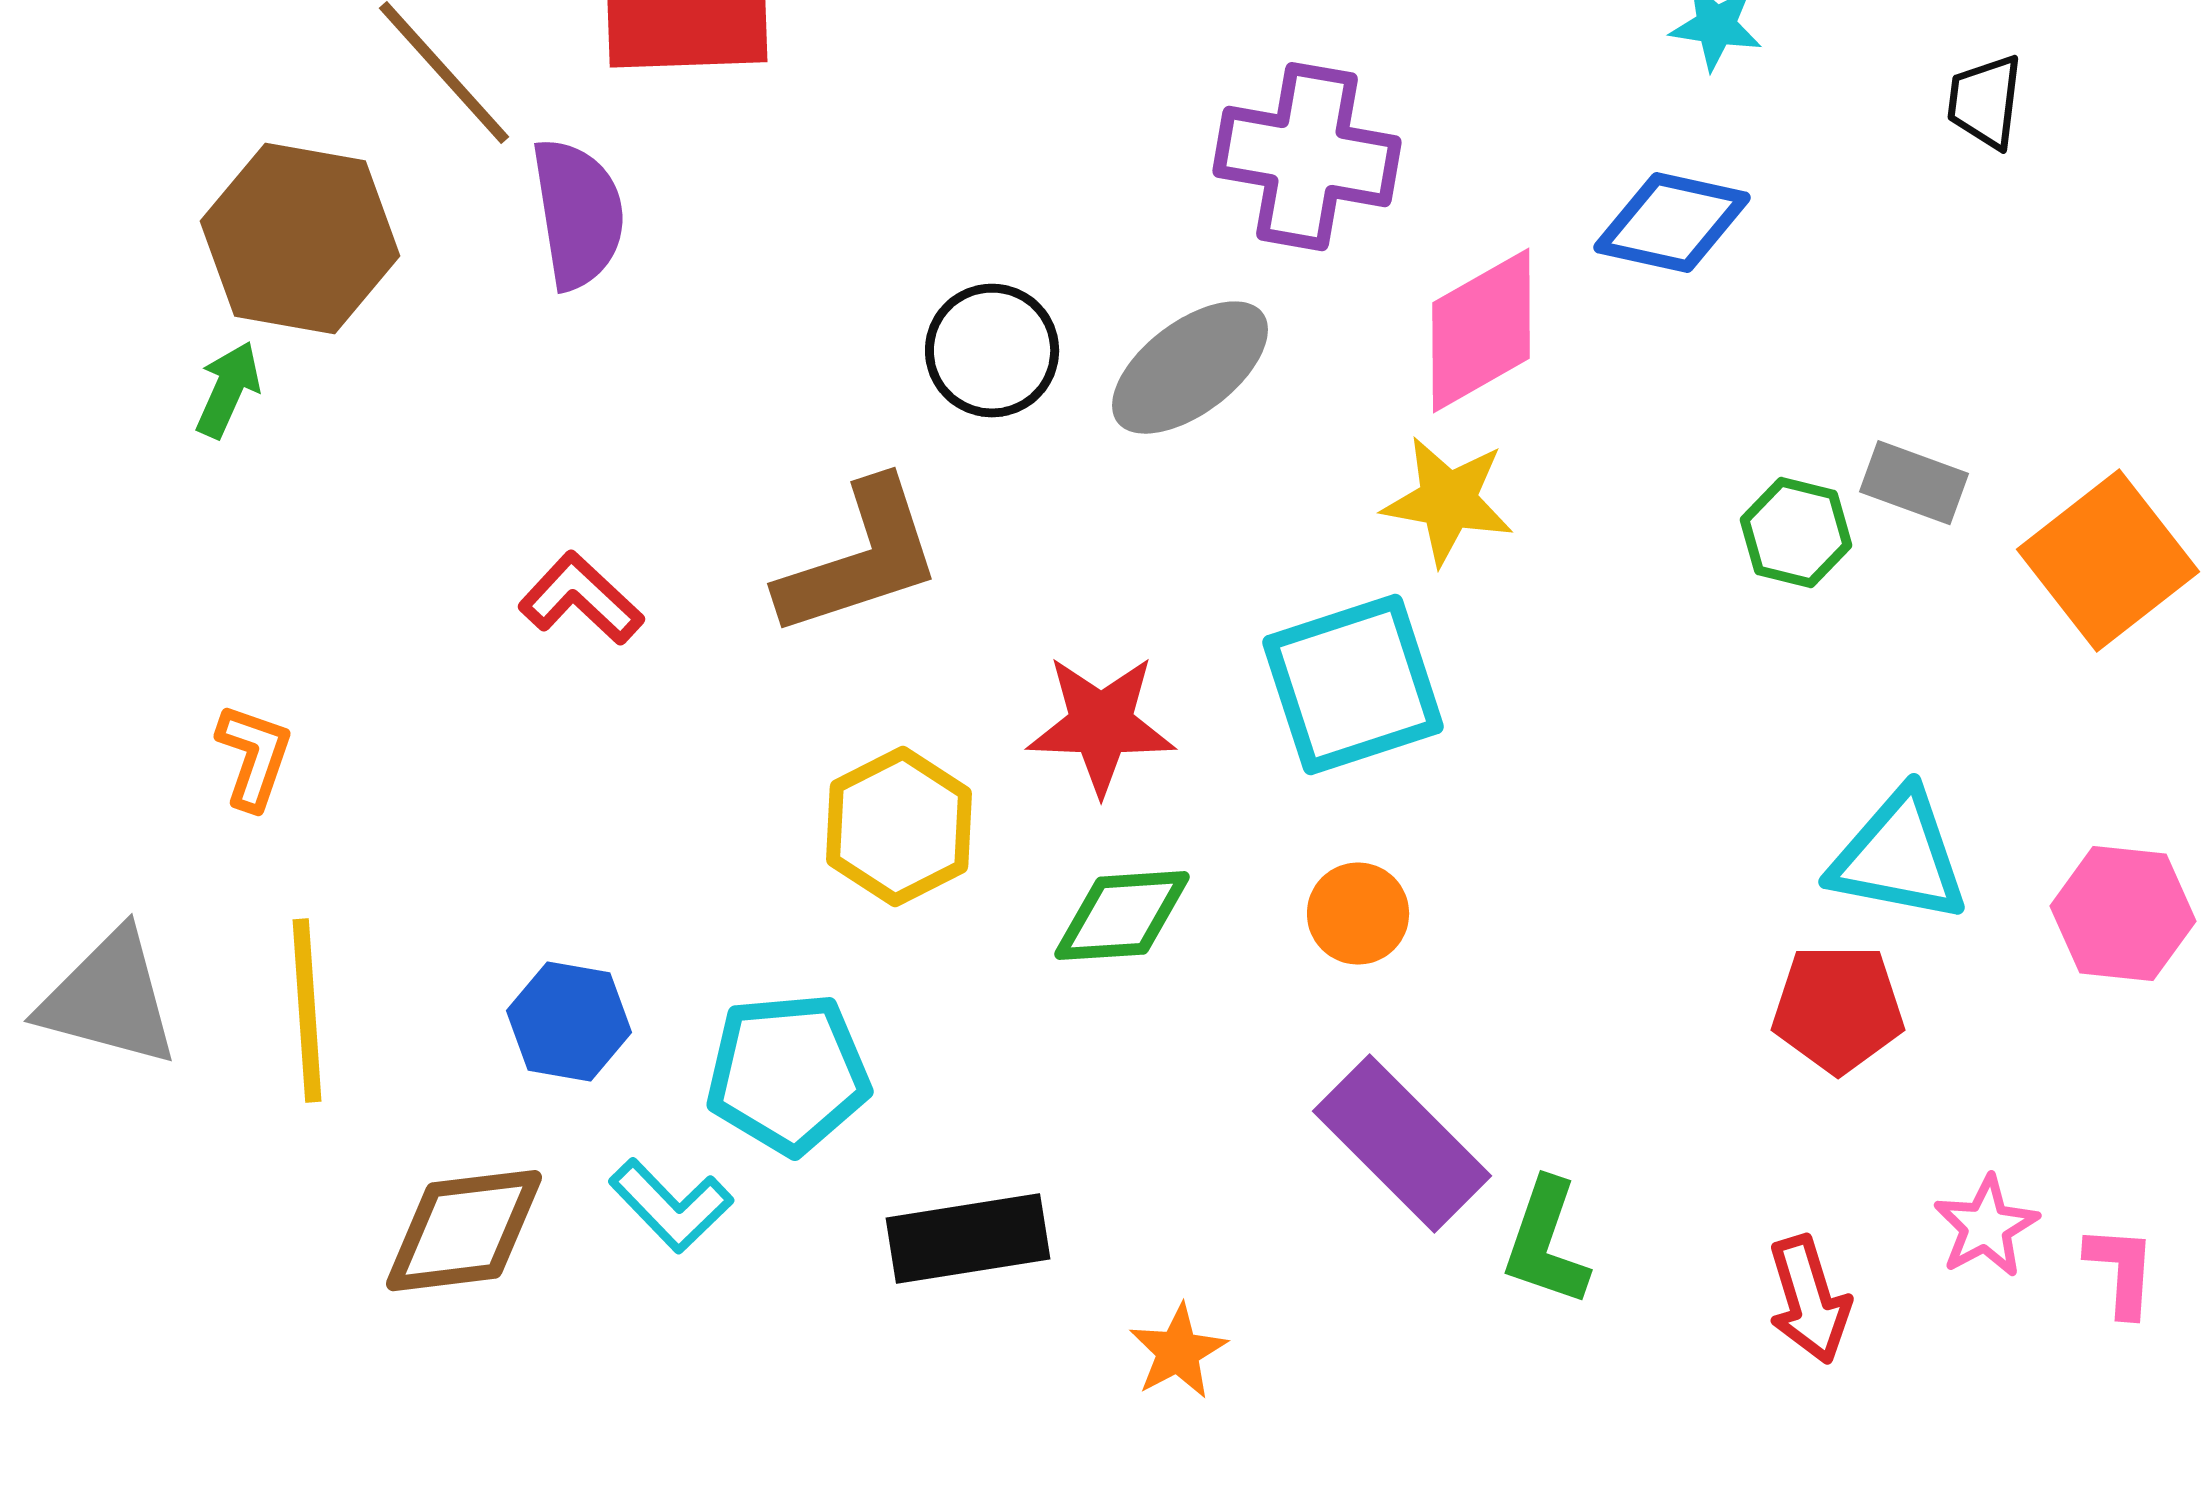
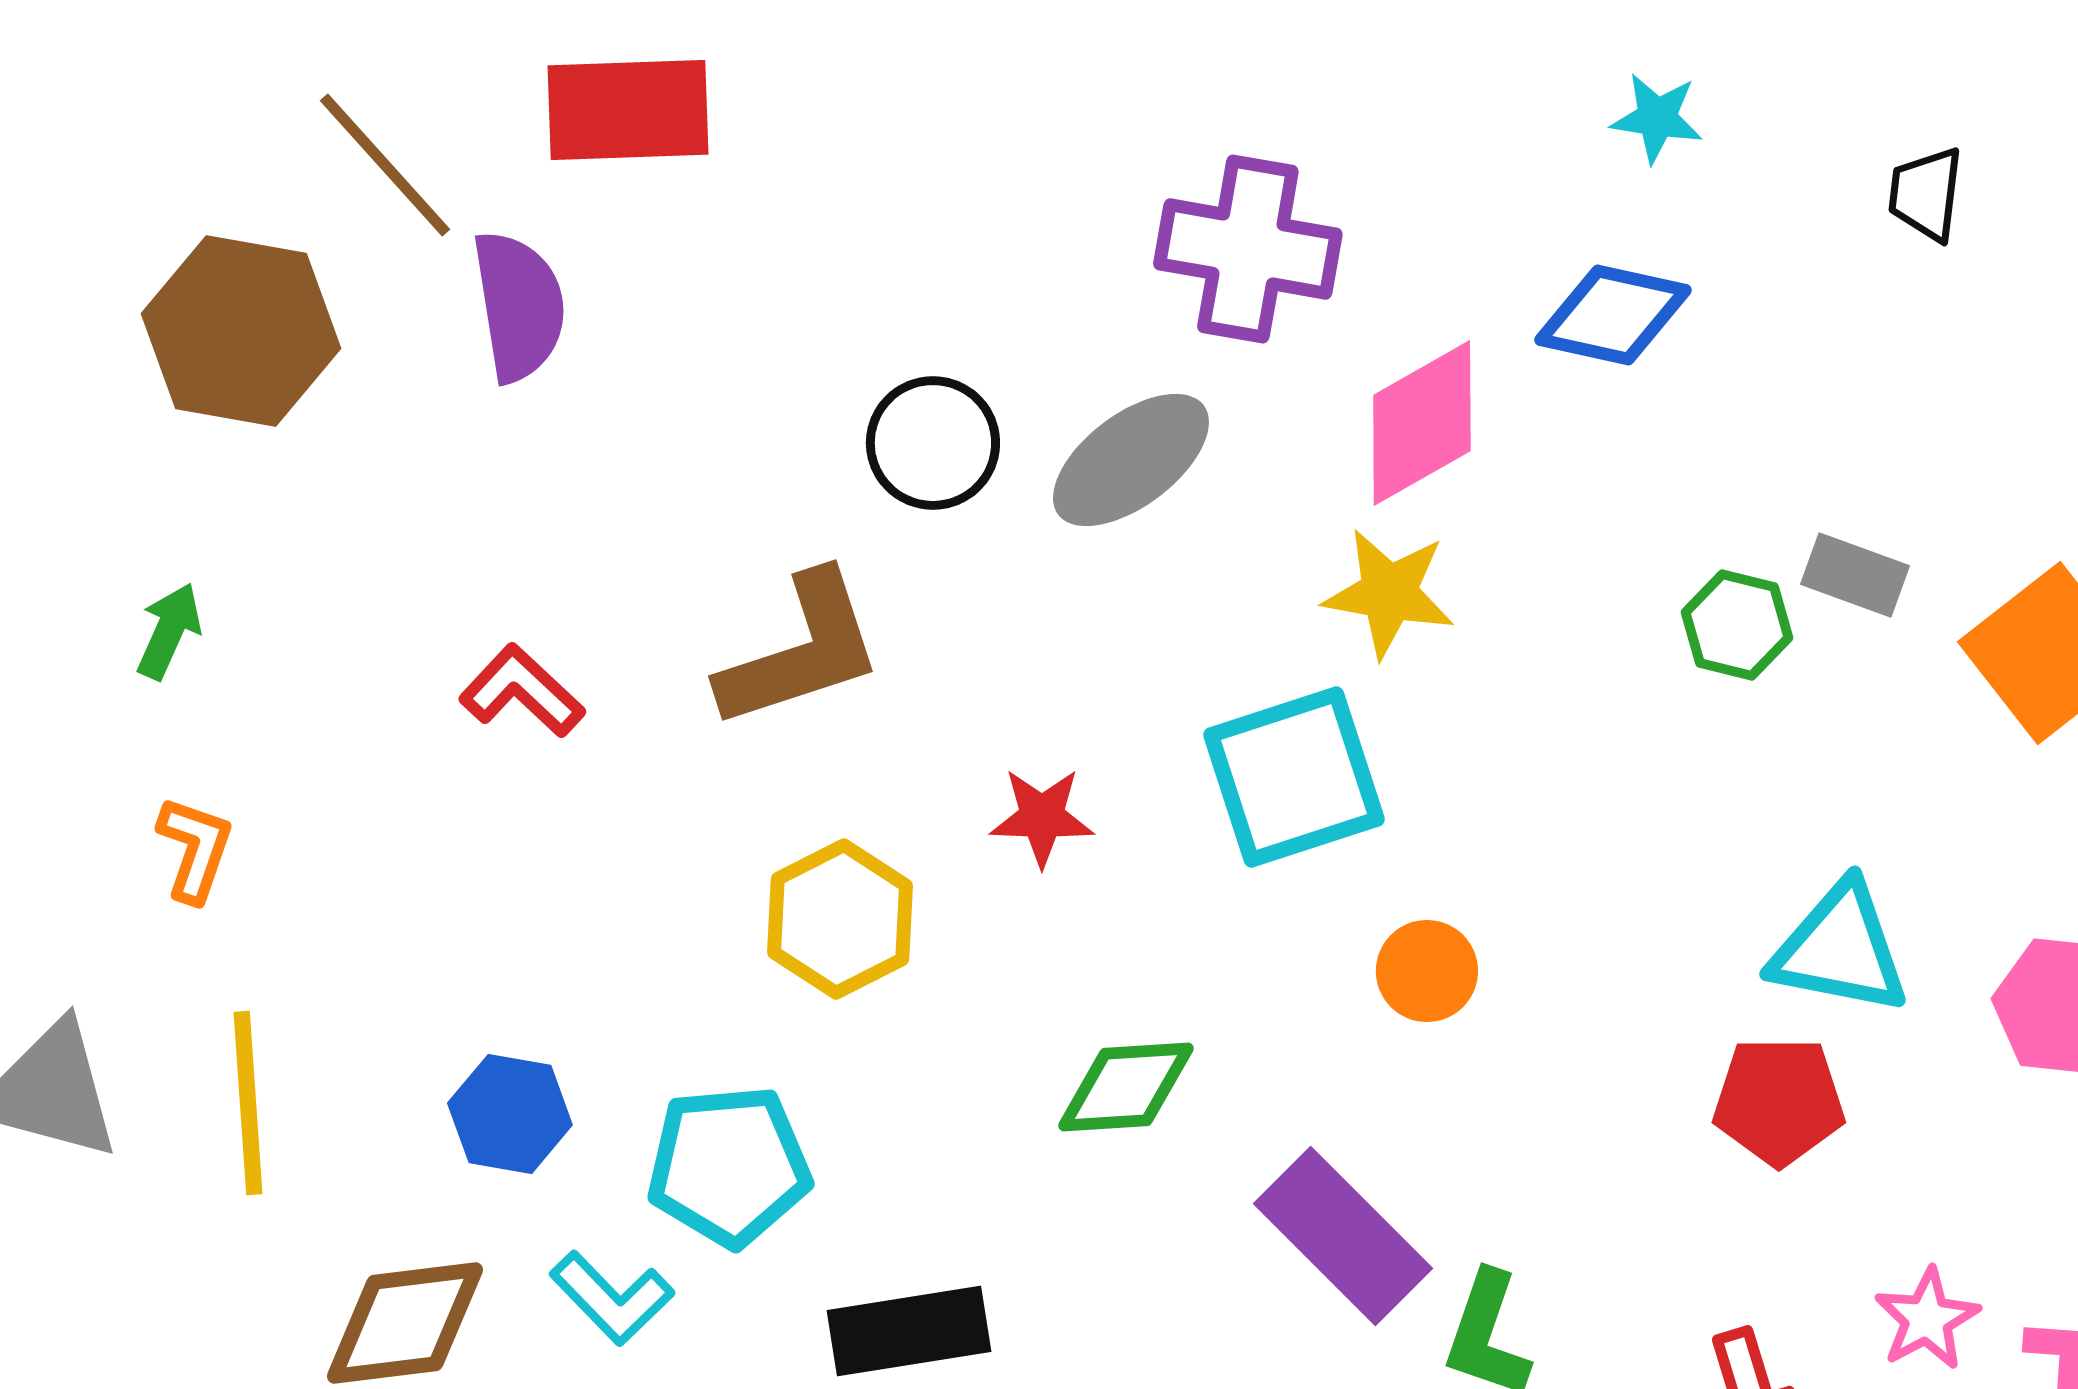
green arrow: (228, 390) -> (169, 631), moved
red star: (1101, 725) -> (1042, 817), size x0.7
orange circle: (1358, 914) -> (1427, 971), moved
green diamond: (1122, 916) -> (1126, 1087), moved

